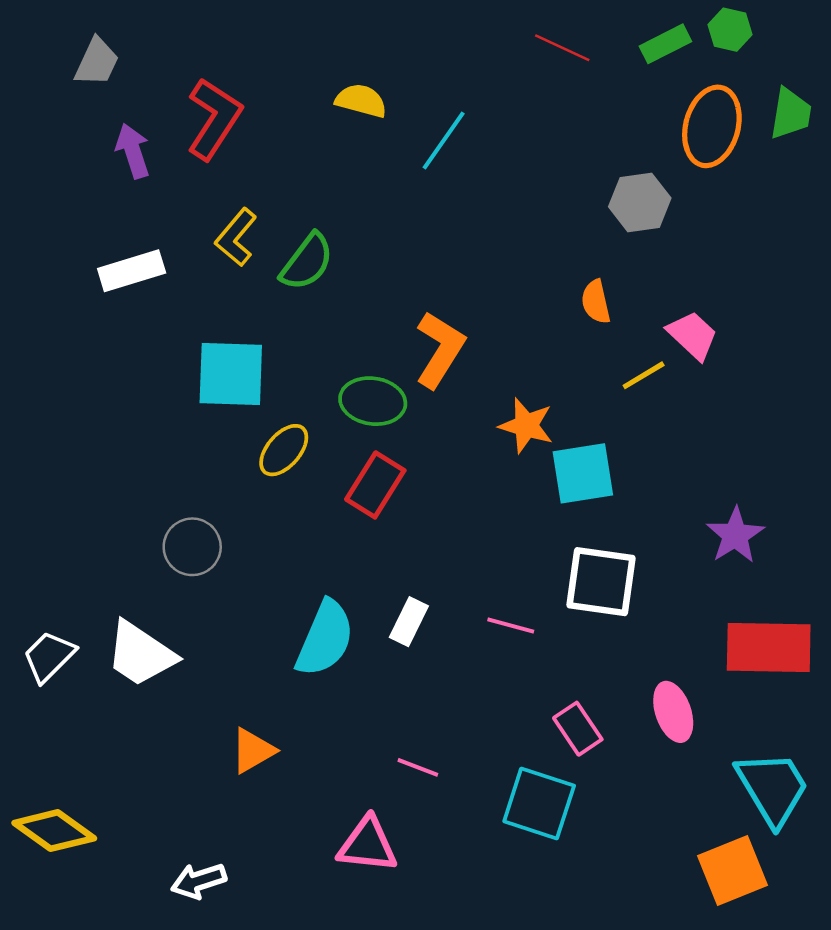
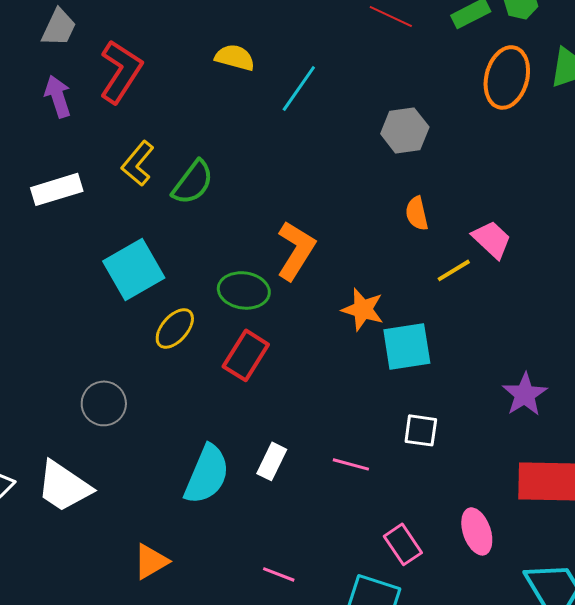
gray trapezoid: (97, 62) -> (59, 27), moved
gray hexagon: (640, 202) -> (405, 130), moved
cyan square: (231, 374) -> (134, 269), turned -32
white square: (601, 582) -> (421, 430), size x0.6

